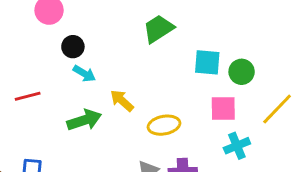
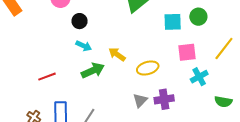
green circle: (242, 72) -> (198, 17), moved
cyan arrow: (84, 74) -> (84, 46), moved
red line: (28, 96) -> (47, 77), moved

